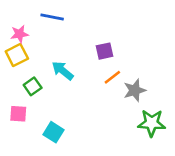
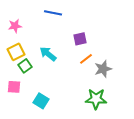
blue line: (52, 17) -> (53, 13), moved
yellow square: (17, 55) -> (16, 52), moved
green star: (152, 123) -> (96, 99), moved

